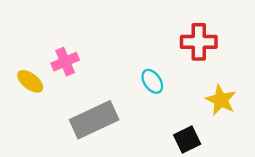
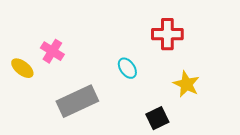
pink cross: (65, 62) -> (52, 51), turned -35

